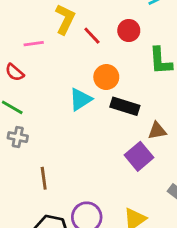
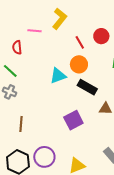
red line: (92, 36) -> (80, 42), moved
red semicircle: (15, 72) -> (17, 47), turned 32
purple square: (139, 156) -> (73, 120), moved

